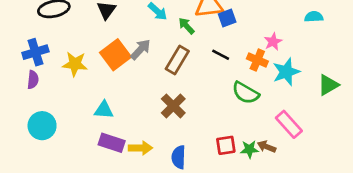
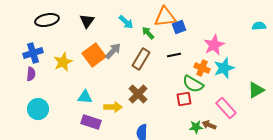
cyan semicircle: (314, 17) -> (259, 26), moved
pink star: (273, 42) -> (214, 45), size x1.5
black line: (221, 55) -> (174, 55), turned -40
orange cross: (257, 60) -> (202, 68), moved
yellow star: (75, 64) -> (63, 62), turned -30
green triangle: (328, 85) -> (256, 90), moved
red square: (226, 145) -> (184, 99), moved
yellow arrow: (141, 148) -> (113, 107), moved

